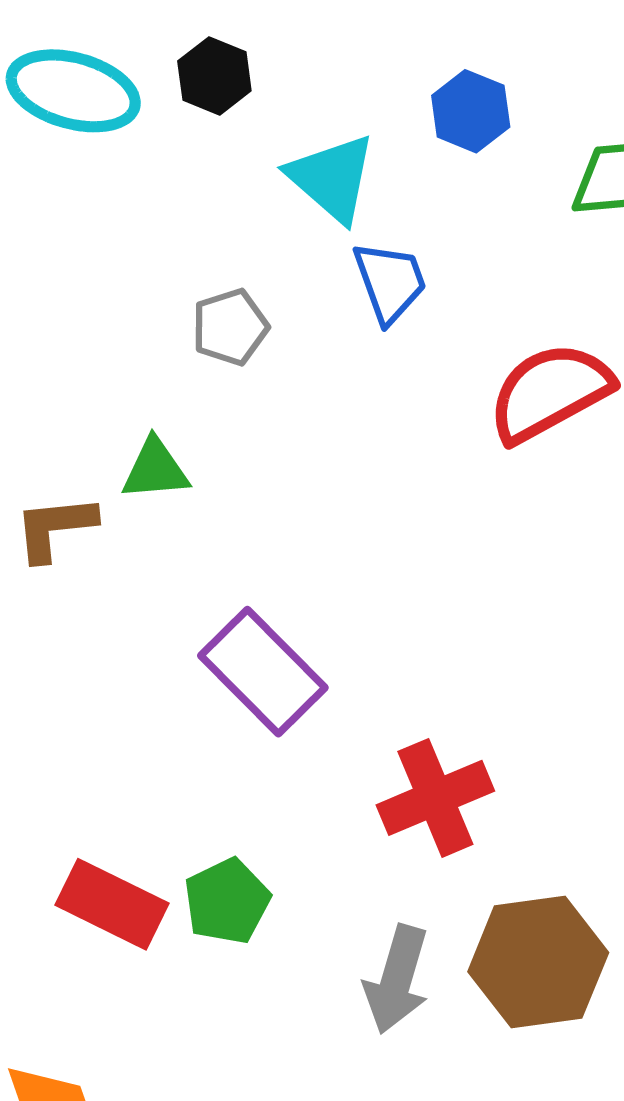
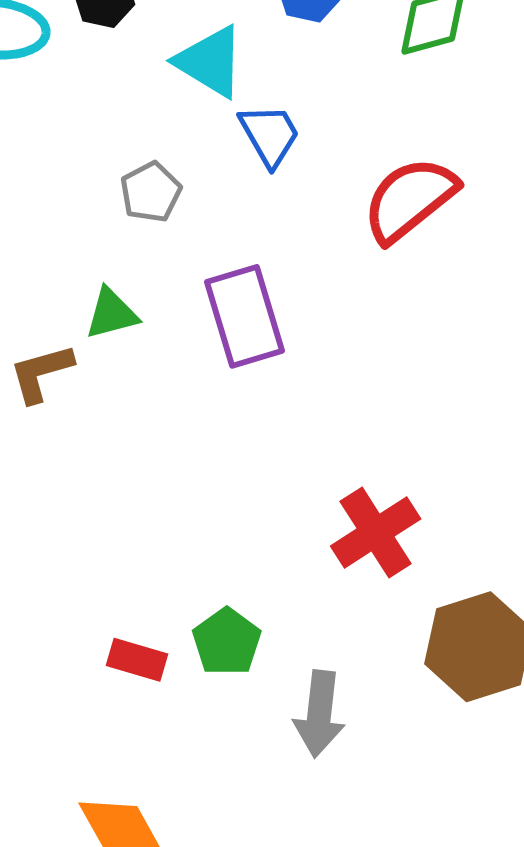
purple rectangle: (263, 672) -> (245, 316), moved, turned 38
red rectangle: (112, 904) -> (137, 660), size x0.7
gray arrow: (397, 979) -> (319, 714), moved

